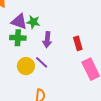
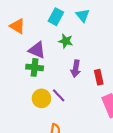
green star: (33, 22) -> (66, 41), moved
purple arrow: (47, 40) -> (76, 69), moved

